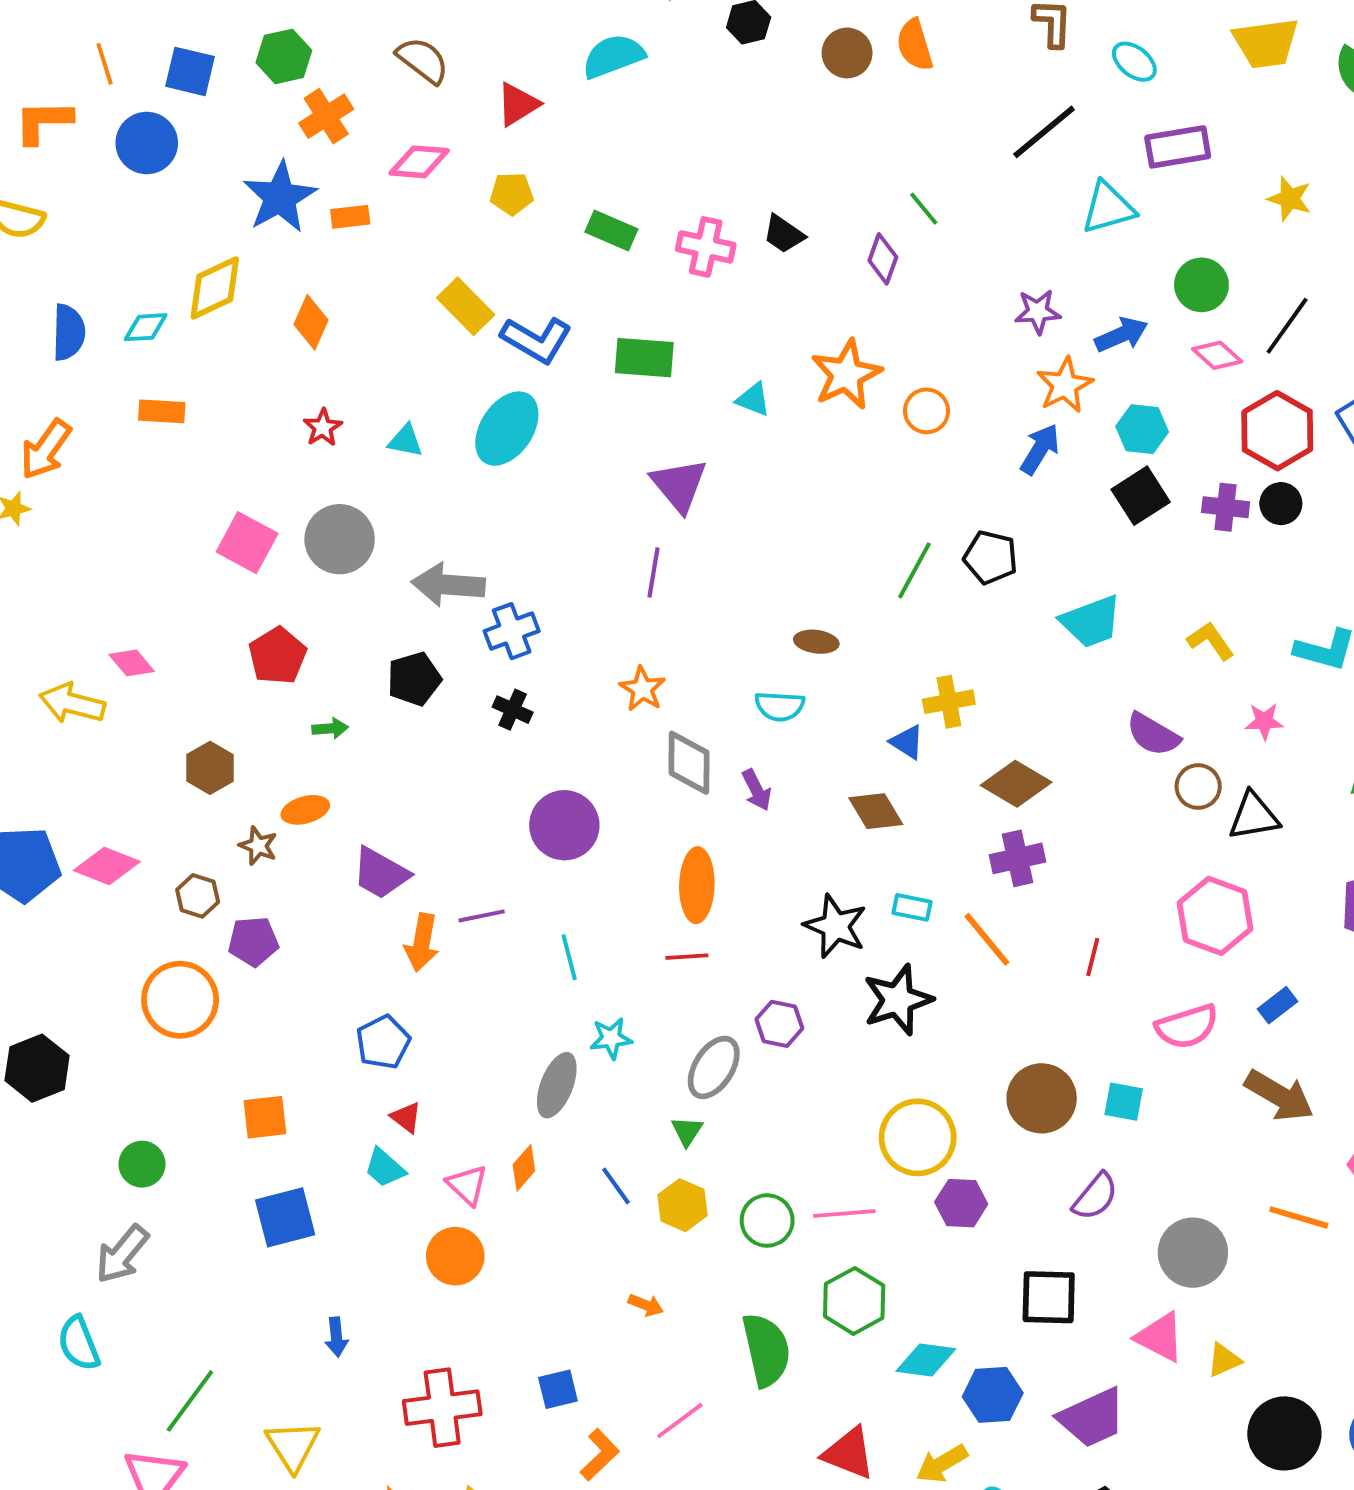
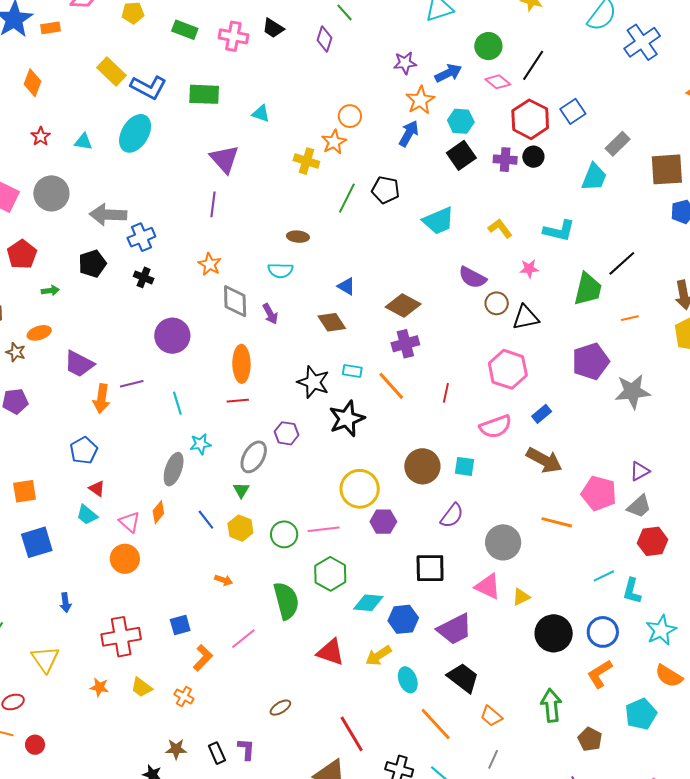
orange star: (846, 374) -> (334, 142), moved, size x0.7
yellow cross: (949, 702) -> (306, 161), moved, turned 30

